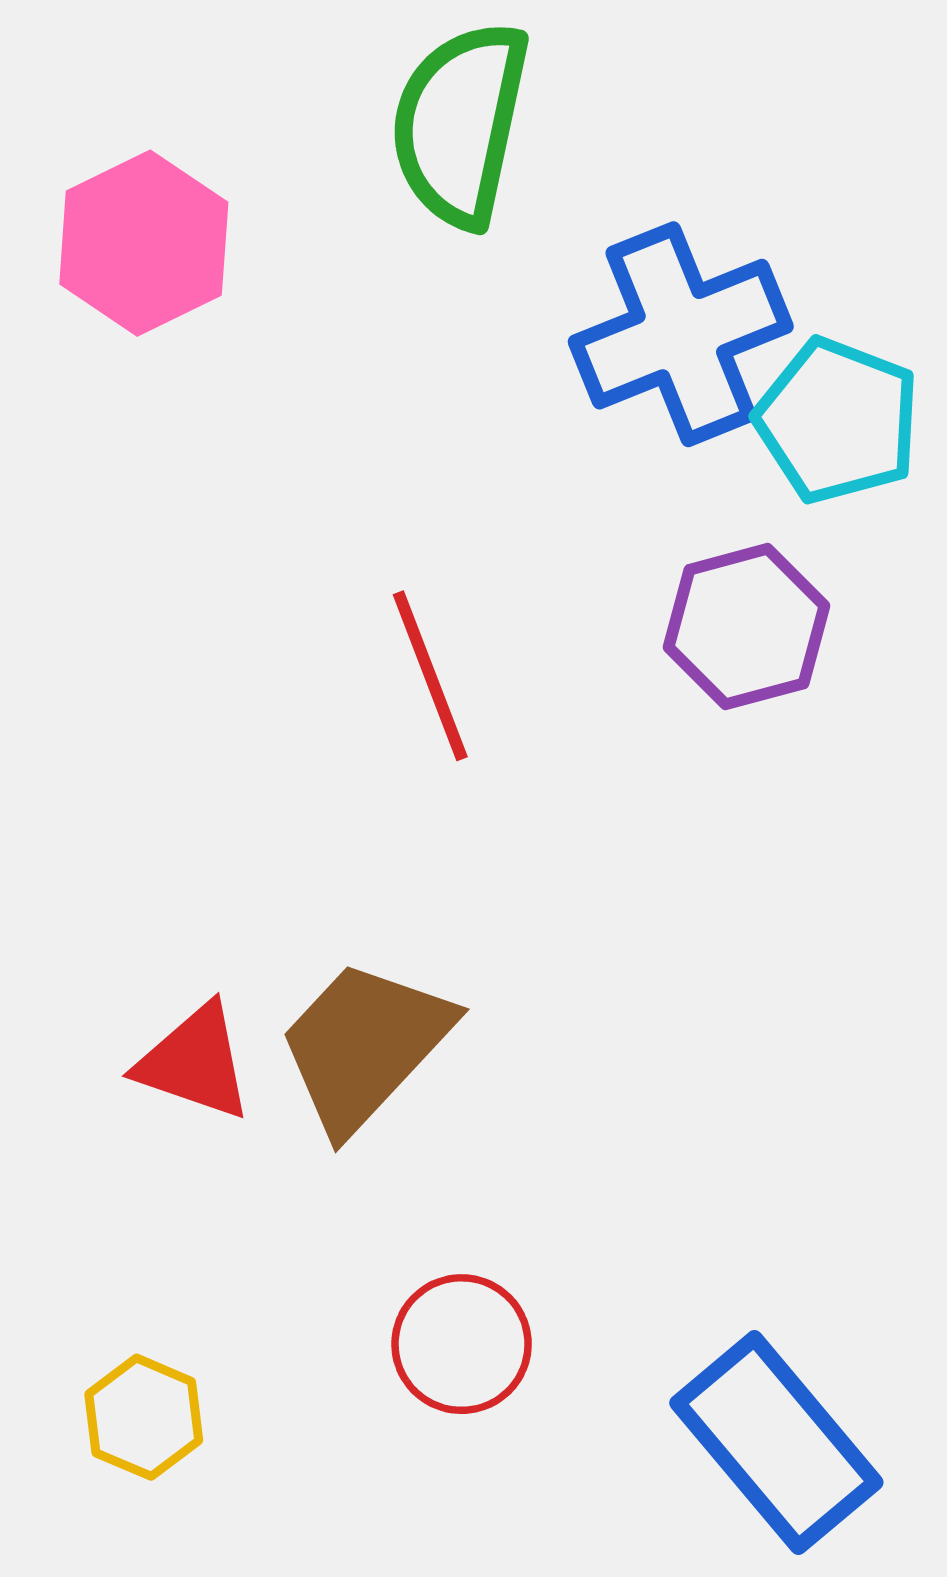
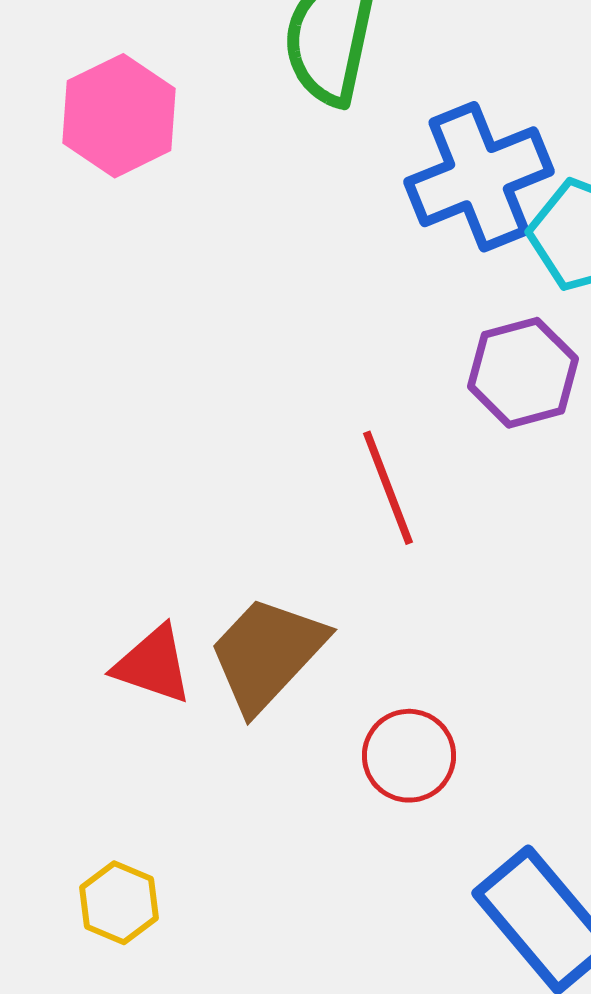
red line: (430, 676) -> (388, 488), moved
red circle: (462, 1344) -> (409, 756), moved

